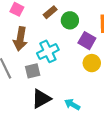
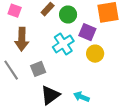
cyan cross: (48, 51) -> (63, 44), moved

